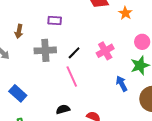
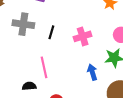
black line: (74, 53) -> (51, 32), turned -40
pink line: (72, 77) -> (44, 67), moved

